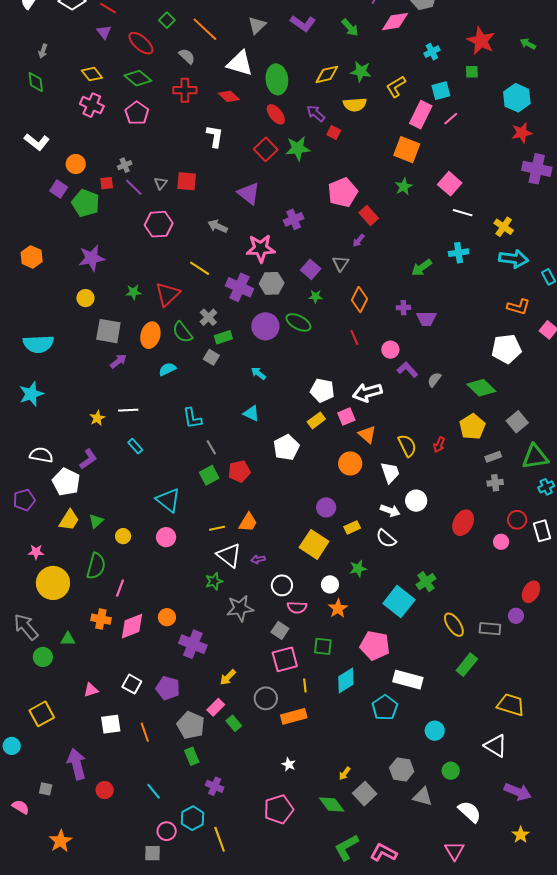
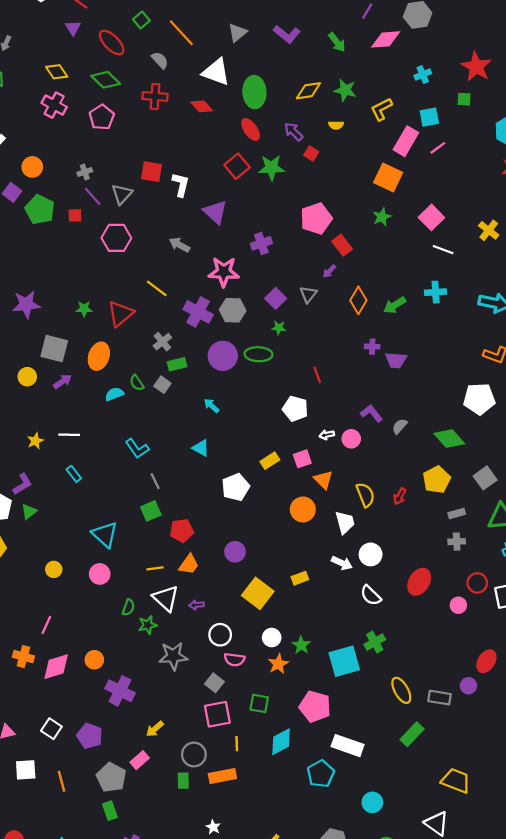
yellow semicircle: (355, 105) -> (336, 125), size x0.6
white L-shape: (215, 136) -> (181, 185), moved
red square: (187, 181) -> (152, 172), moved
red square: (107, 183) -> (75, 215), moved
gray triangle: (161, 183) -> (122, 194), size x1.5
yellow cross: (504, 227) -> (489, 230), moved
purple star: (92, 258) -> (26, 304), moved
yellow circle: (85, 298) -> (27, 377), moved
orange diamond: (359, 300) -> (358, 300), moved
green ellipse: (298, 322) -> (258, 354), turned -30
green semicircle: (182, 332) -> (137, 383), moved, size x0.7
pink circle: (390, 350) -> (351, 439), moved
white pentagon: (322, 390) -> (295, 409), moved
white arrow: (367, 393) -> (327, 435), size x0.5
cyan L-shape: (192, 418) -> (137, 449), turned -30
red pentagon: (239, 471) -> (182, 531), moved
purple circle: (326, 507) -> (235, 552), moved
green triangle: (96, 521) -> (29, 512), moved
white semicircle: (386, 539) -> (371, 595), moved
green semicircle: (96, 566) -> (128, 607), moved, size x0.6
green star: (358, 569) -> (301, 645), moved, turned -30
cyan square: (399, 602) -> (344, 661), turned 32
green rectangle: (234, 723) -> (183, 781), moved, turned 35

